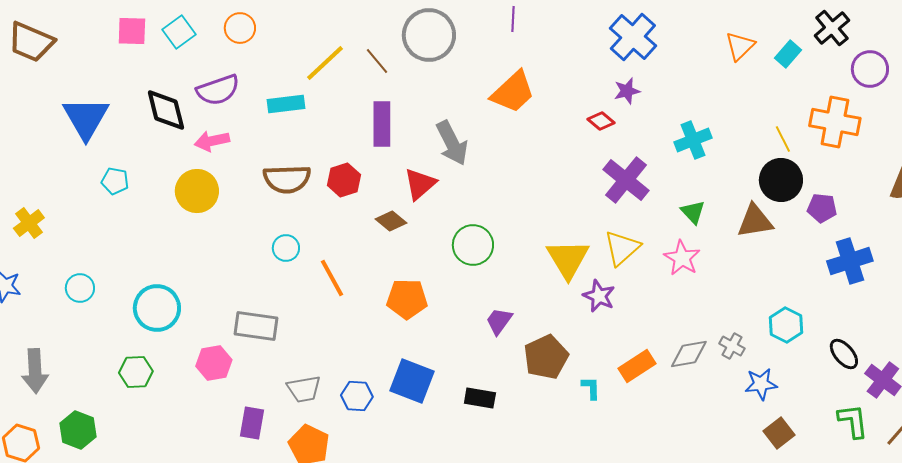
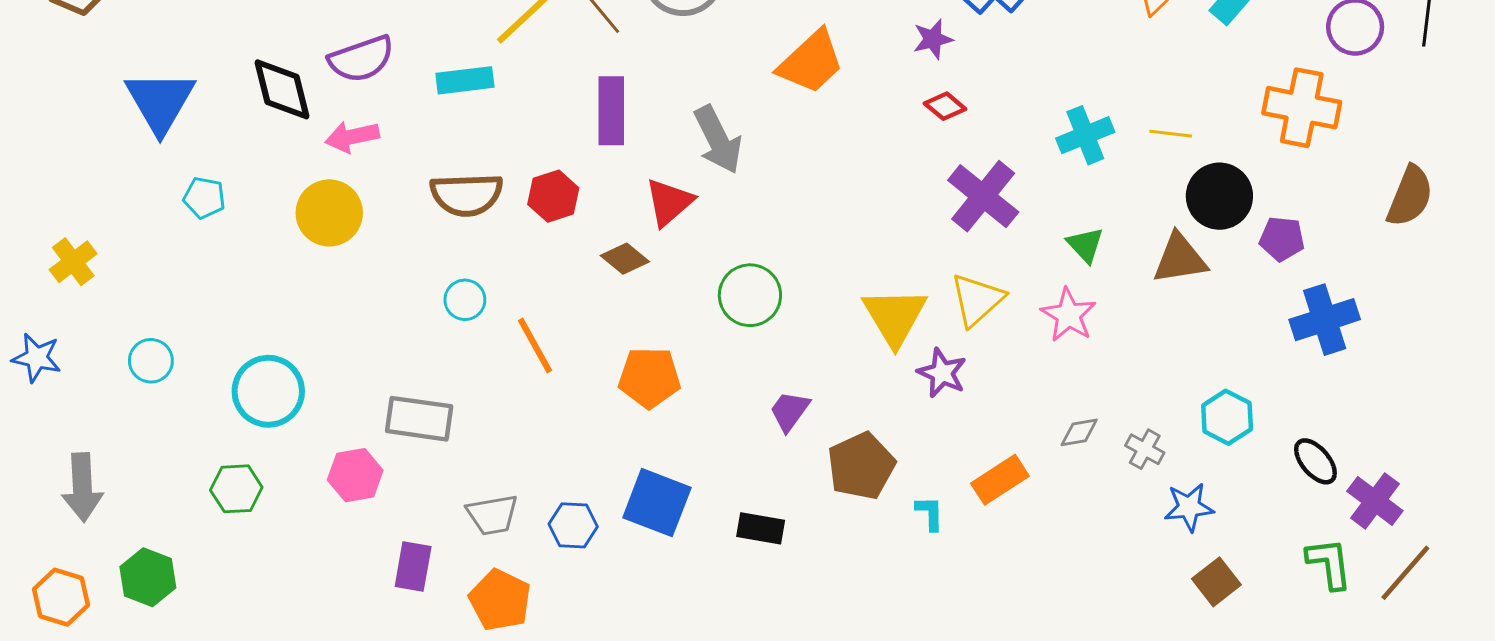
purple star: (627, 91) -> (933, 39), moved
yellow line: (783, 139) -> (1171, 134), moved, turned -56
gray diamond: (689, 354) -> (1079, 432), moved, size x0.7

